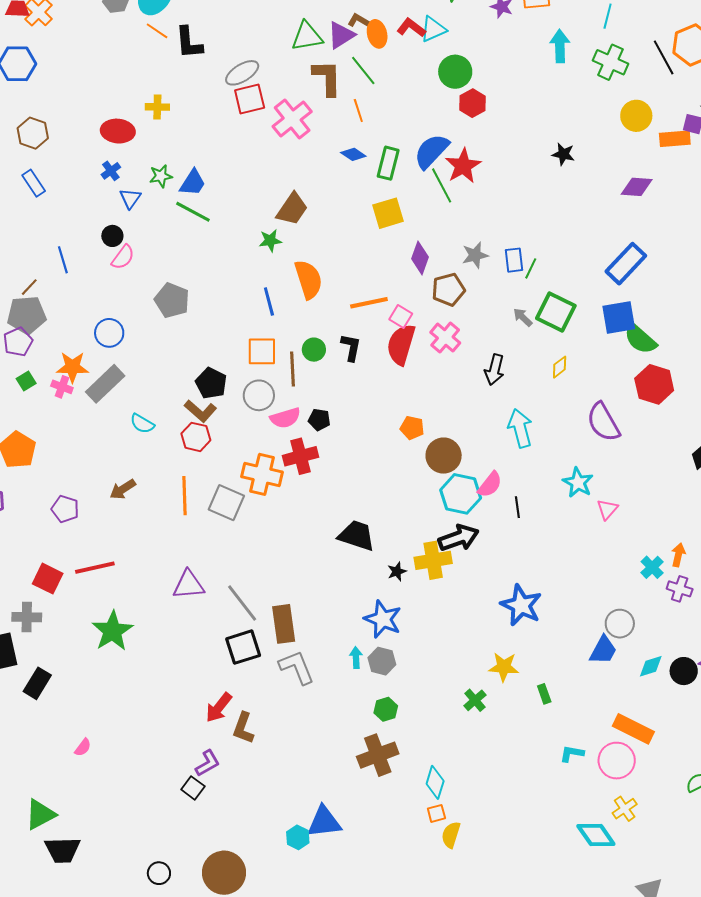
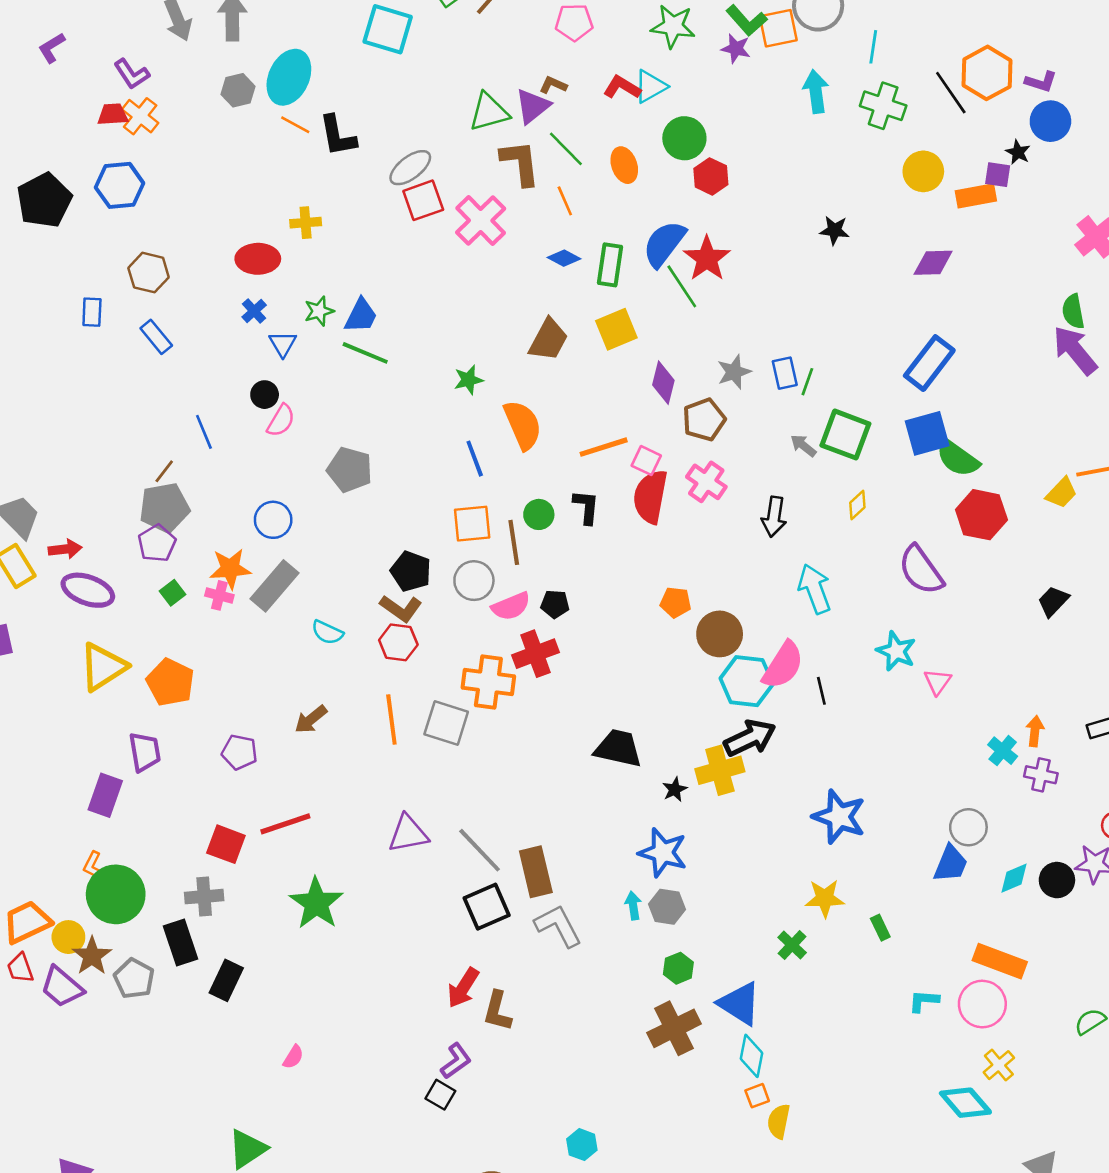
orange ellipse: (377, 34) -> (624, 165), moved
brown trapezoid: (292, 209) -> (548, 340), moved
pink semicircle: (490, 485) -> (783, 665), size x1.4
blue triangle: (324, 822) -> (740, 1004), moved, turned 45

